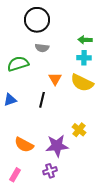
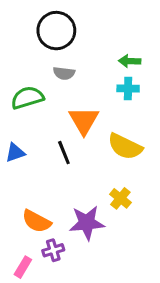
orange triangle: (55, 79) -> (84, 121), size x1.5
yellow semicircle: (82, 83) -> (125, 146), moved
black line: (42, 100) -> (64, 153), turned -35
purple cross: (50, 171) -> (53, 250), moved

